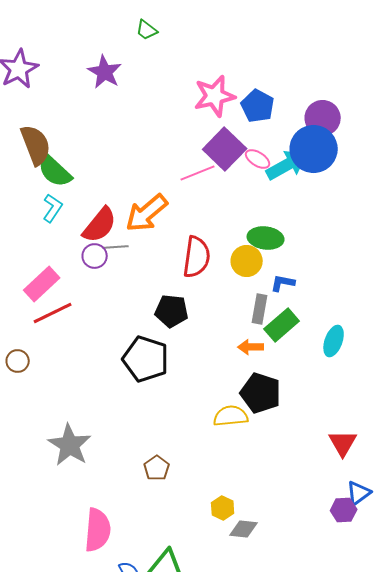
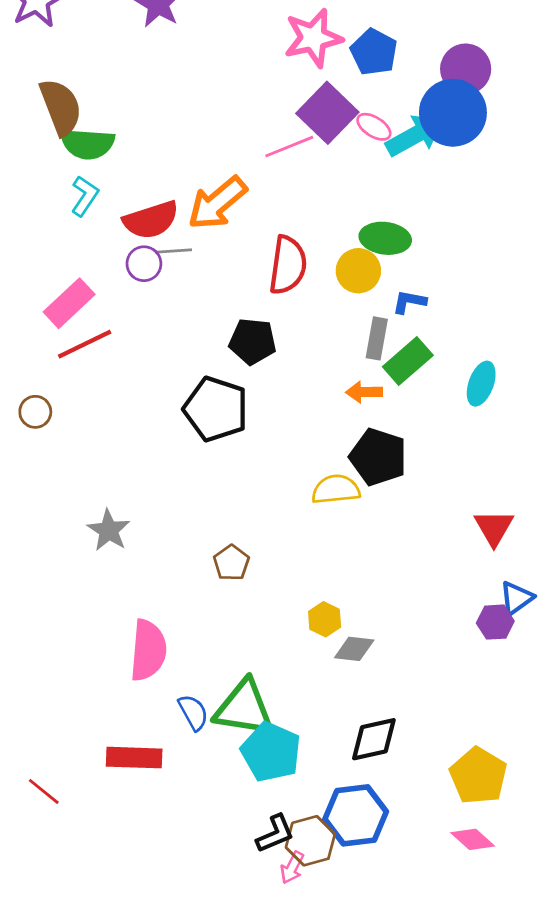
green semicircle: (55, 171) -> (87, 144), turned -39
red semicircle: (100, 225) -> (151, 220), turned 33
gray star: (70, 445) -> (109, 530), size x0.7

